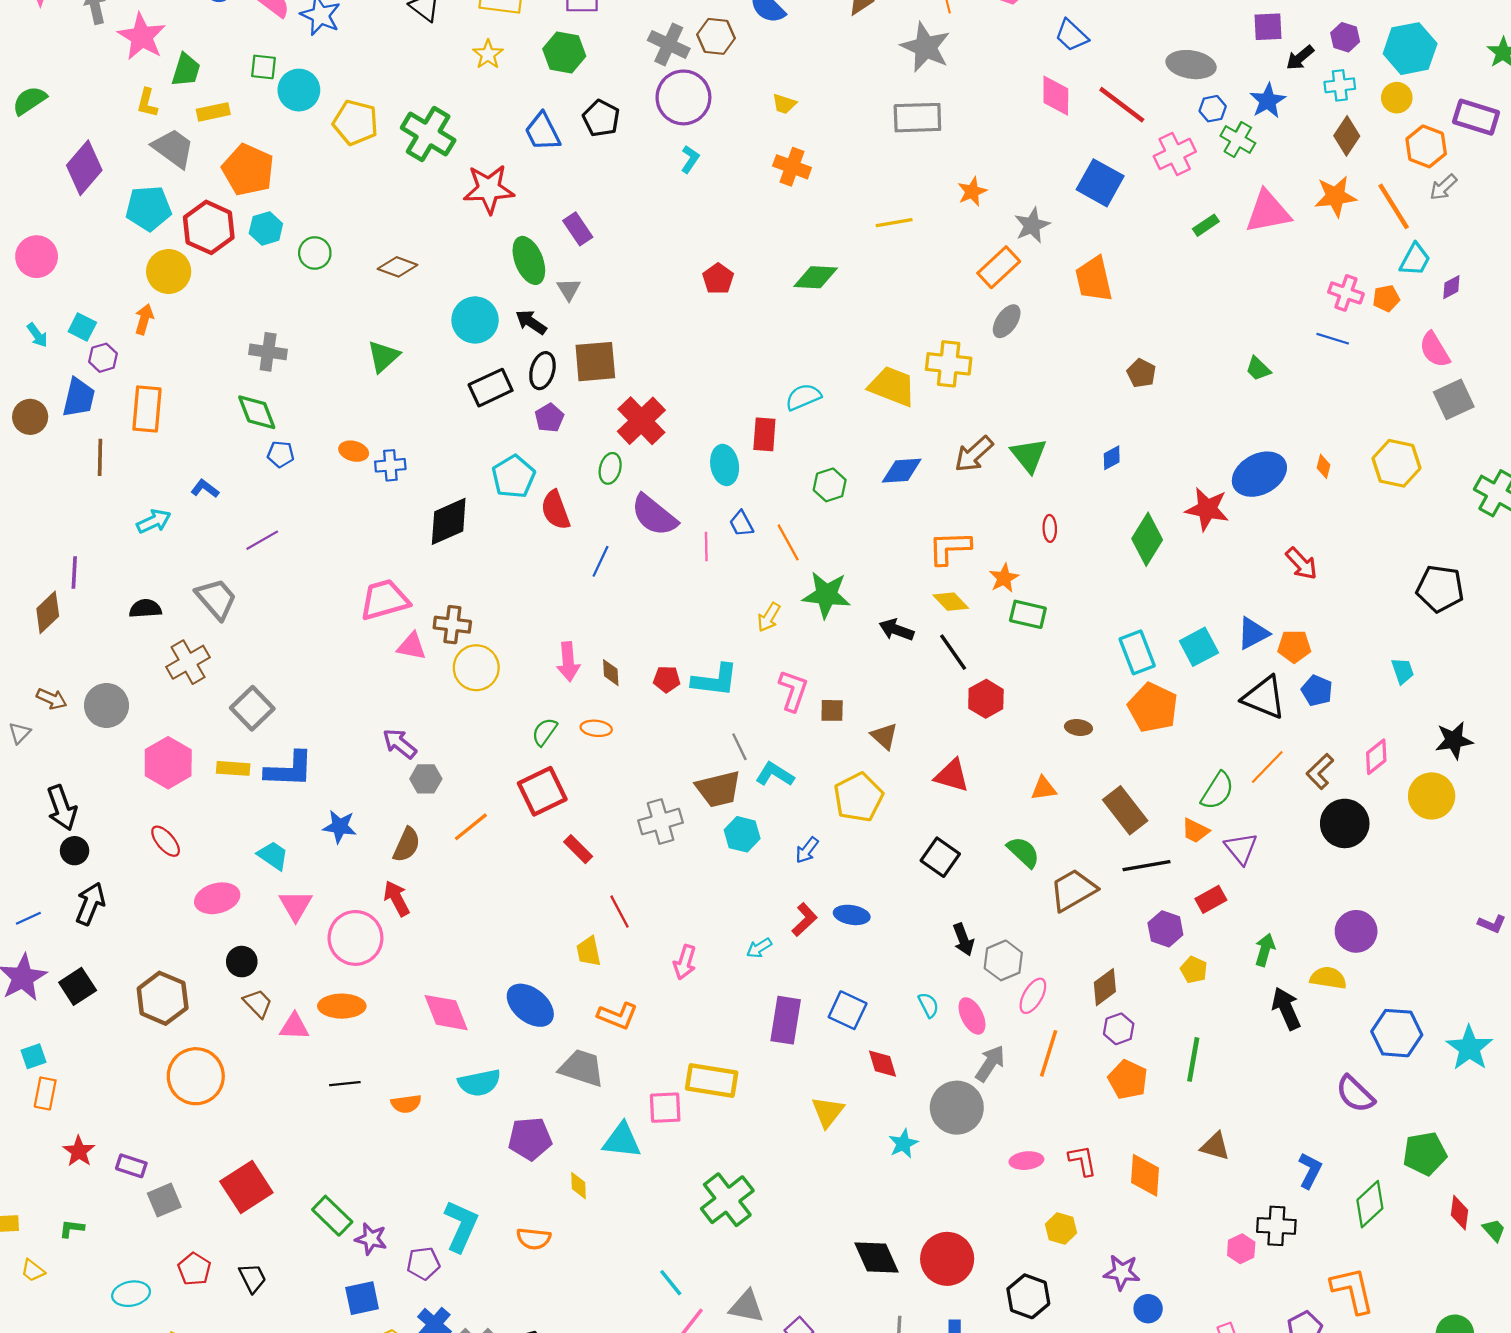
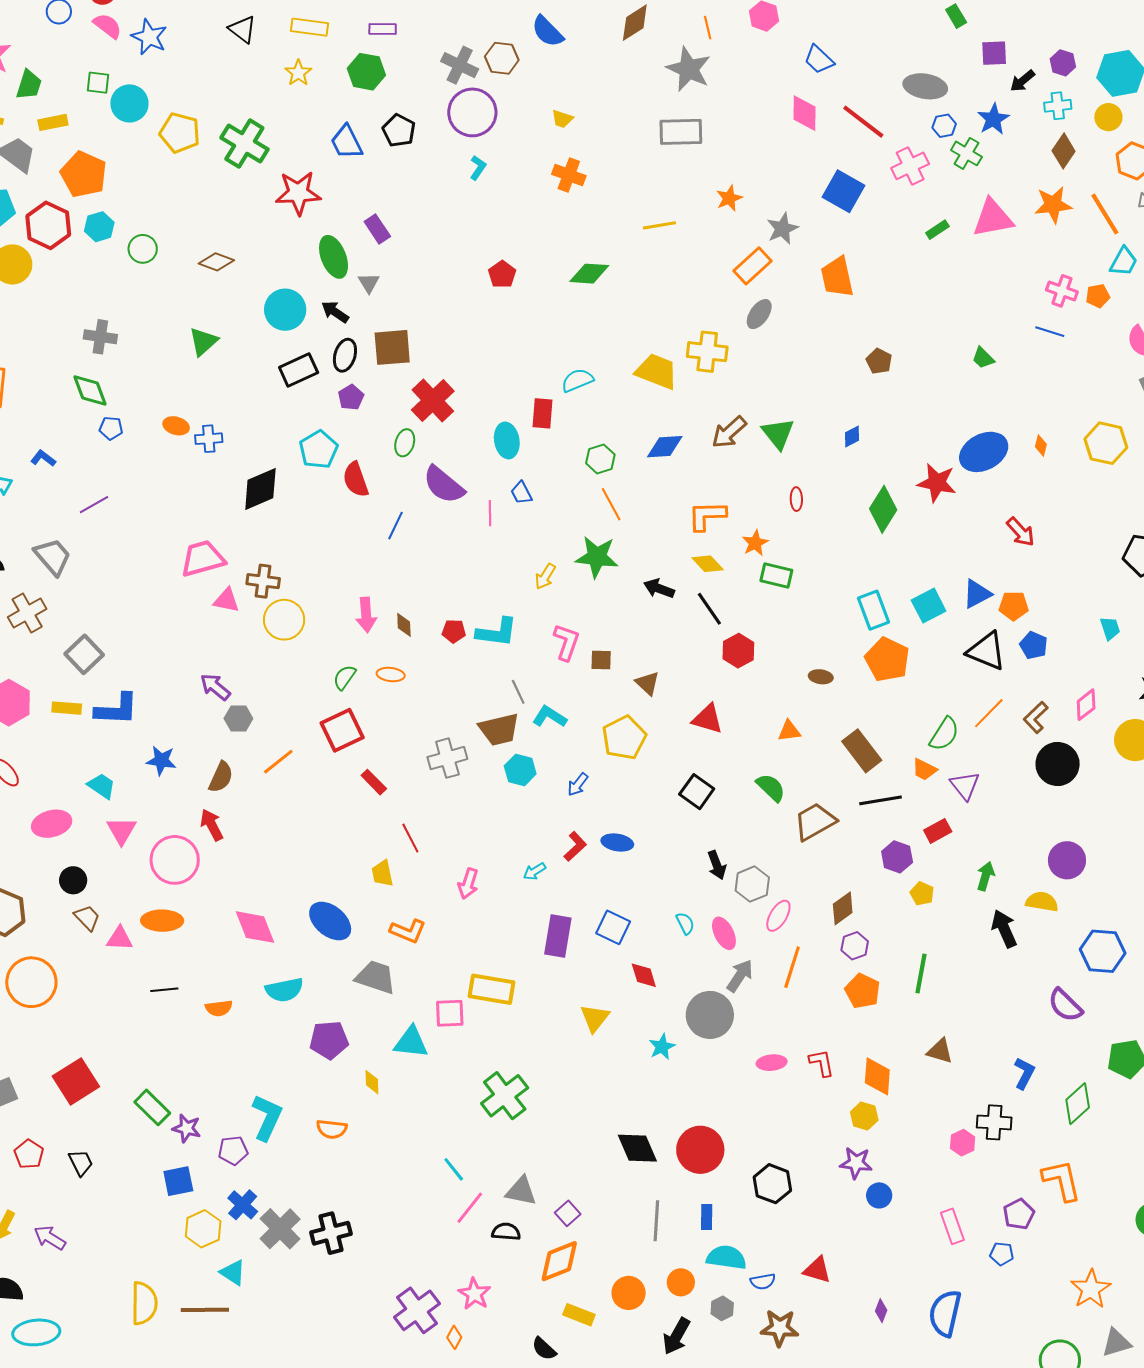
orange line: (788, 542) -> (611, 504), moved
yellow hexagon: (1061, 1229) -> (864, 1116), moved

